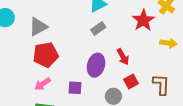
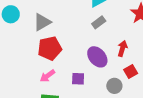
red arrow: (123, 57) -> (122, 48), turned -133
purple ellipse: (96, 65) -> (97, 57), turned -55

